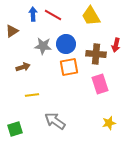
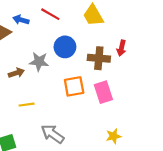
blue arrow: (33, 14) -> (21, 20), moved, turned -72
gray star: (43, 46) -> (39, 62), moved
orange square: (69, 67) -> (74, 86), moved

